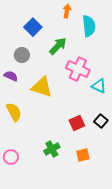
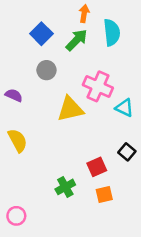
green arrow: (58, 46) -> (77, 40), moved
gray circle: (22, 55) -> (46, 70), moved
yellow triangle: (42, 87) -> (70, 109), moved, turned -30
red square: (77, 123) -> (97, 167), moved
pink circle: (11, 157) -> (16, 216), moved

